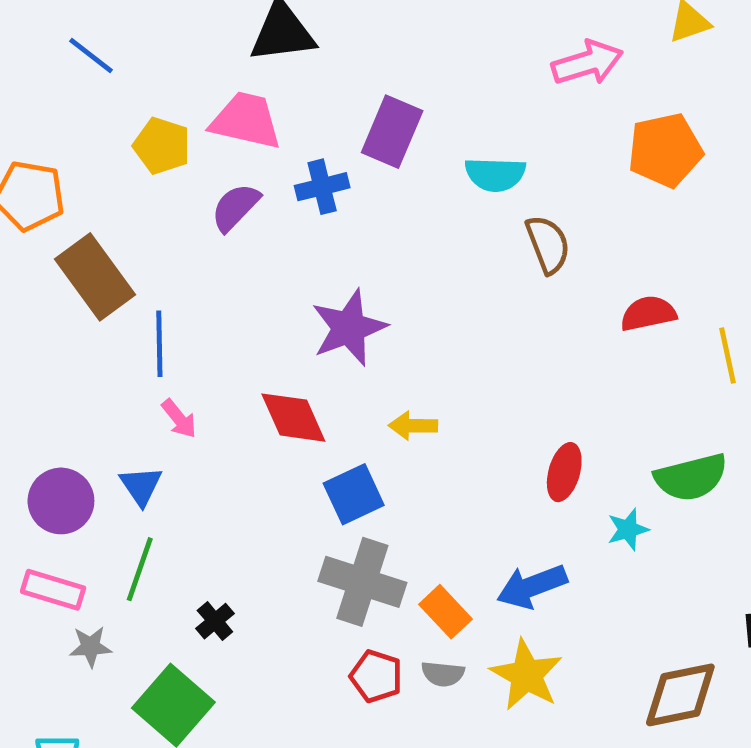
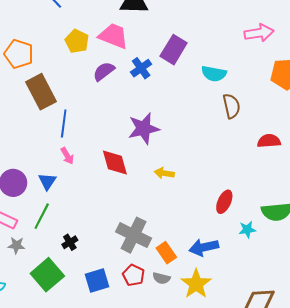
blue cross: (322, 187) -> (141, 68), turned -30
blue square: (354, 494) -> (97, 280), moved

